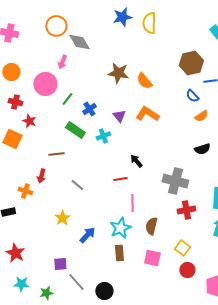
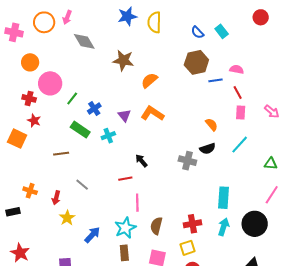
orange circle: (56, 26) -> (44, 22), moved
pink arrow: (62, 62) -> (67, 17), moved
orange circle: (11, 72) -> (30, 62), moved
brown star: (118, 73) -> (123, 60), moved
orange semicircle: (144, 81) -> (149, 80), turned 90
blue semicircle: (192, 96) -> (197, 32), moved
red cross: (15, 102) -> (29, 98), moved
orange semicircle: (201, 116) -> (212, 125), moved, turned -96
red arrow: (41, 176) -> (56, 198), moved
gray cross: (175, 181) -> (187, 161), moved, size x0.7
red cross: (186, 210) -> (192, 224), moved
yellow square: (182, 248) -> (187, 248), turned 35

